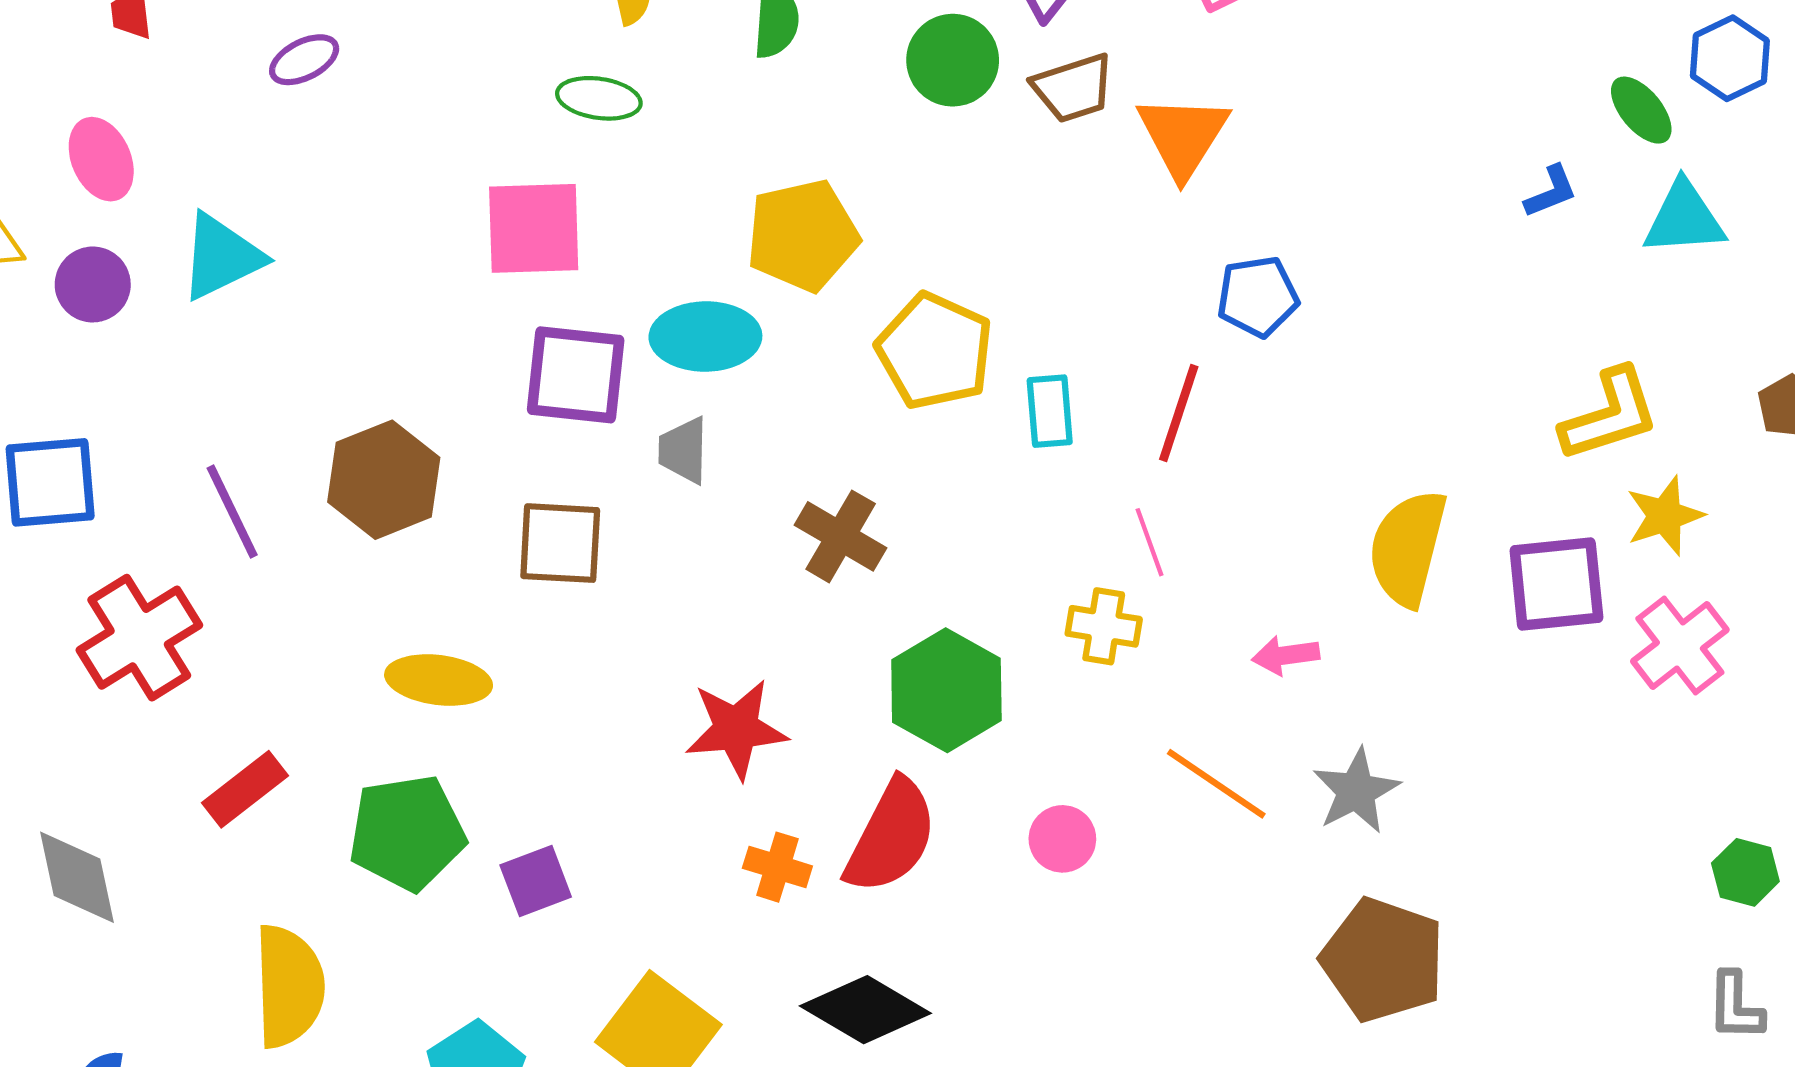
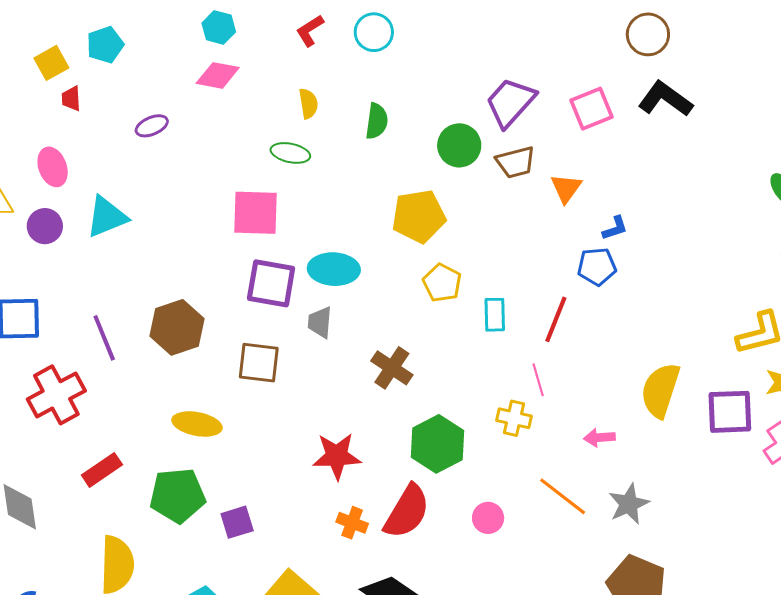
orange triangle: (1183, 136) -> (566, 188), size x0.7
blue L-shape: (1551, 192) -> (615, 228), moved
yellow pentagon: (803, 235) -> (419, 216), moved
yellow pentagon: (935, 351) -> (442, 283), size x0.7

